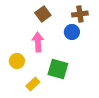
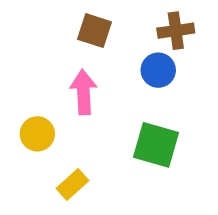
brown square: (43, 14) -> (94, 31), turned -35
green square: (58, 69) -> (156, 145), moved

